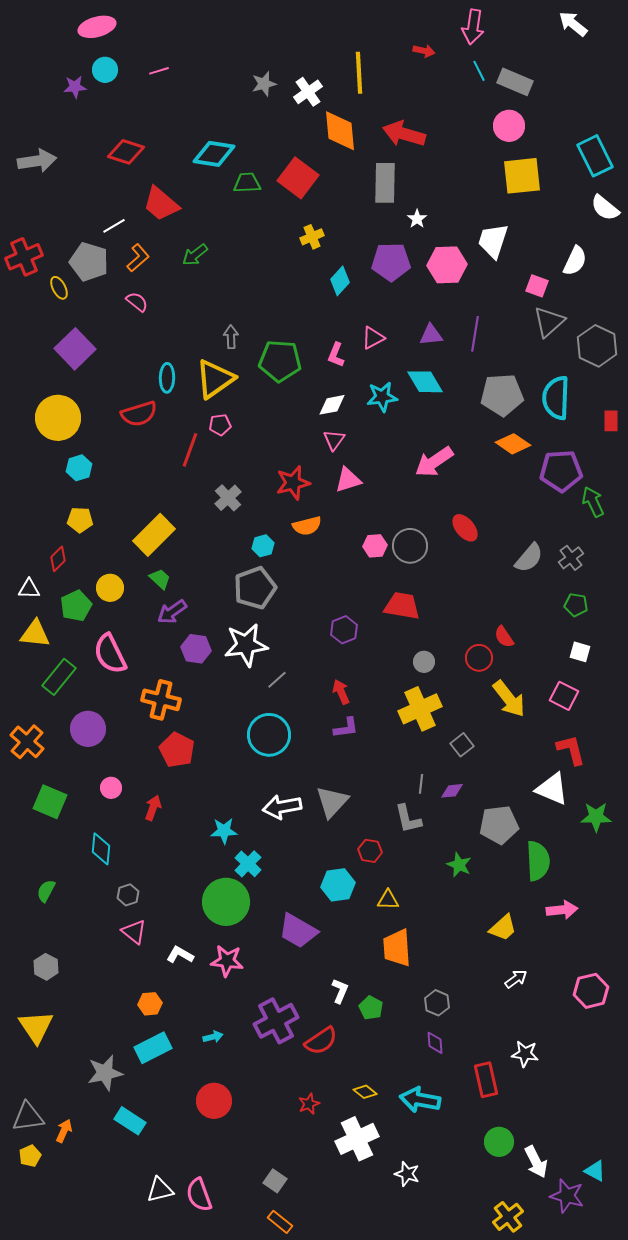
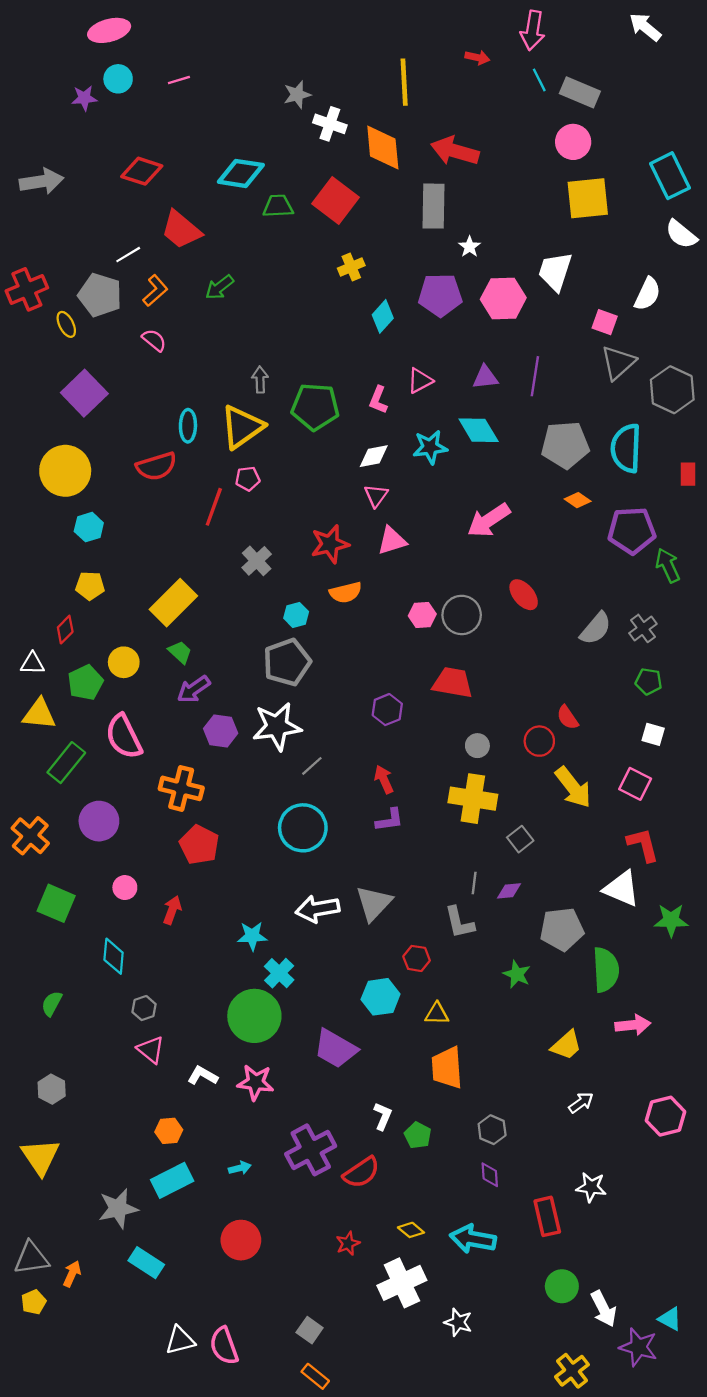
white cross: (308, 92) -> (330, 124), moved, turned -36
orange diamond: (513, 444) -> (578, 500), size x0.7
yellow cross: (420, 709) -> (473, 799), turned 33

